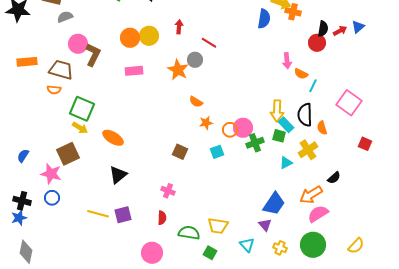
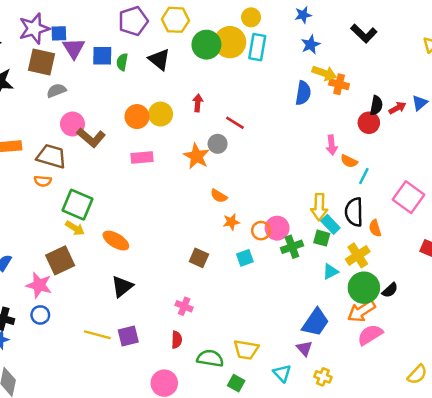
brown L-shape: (93, 55) -> (91, 138), turned 105
green circle: (313, 245) -> (364, 288), moved

